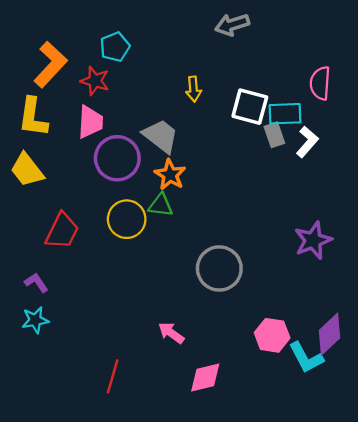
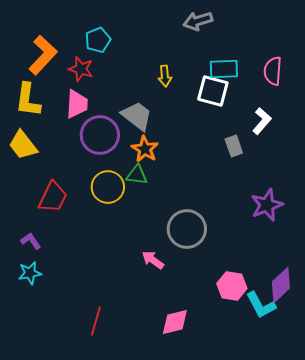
cyan rectangle: (285, 114) -> (224, 69), moved
gray rectangle: (274, 135) -> (234, 146), moved
pink arrow: (171, 333) -> (153, 260), moved

